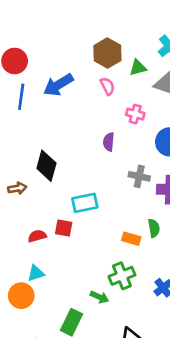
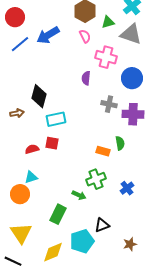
blue line: (21, 97) -> (20, 44), turned 42
pink cross: (135, 114) -> (106, 57), size x1.5
cyan rectangle: (85, 203) -> (56, 119), moved

